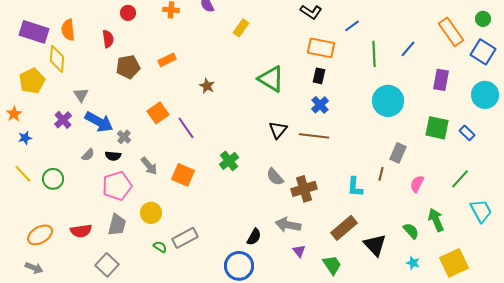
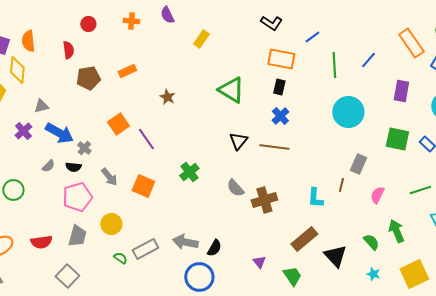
gray triangle: (81, 95) -> (41, 106), turned 49
green line: (460, 179) -> (420, 190), turned 30
gray arrow: (288, 225) -> (185, 242), moved

